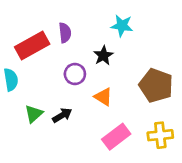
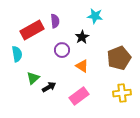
brown pentagon: (156, 85) -> (119, 58), turned 30
black arrow: (62, 115) -> (49, 87), moved
pink rectangle: (116, 137) -> (79, 96), moved

